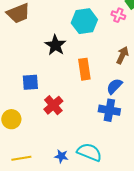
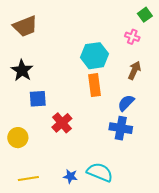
pink cross: (118, 15) -> (132, 37), moved
cyan hexagon: (84, 21) -> (95, 56), moved
black star: (55, 45) -> (22, 70), moved

